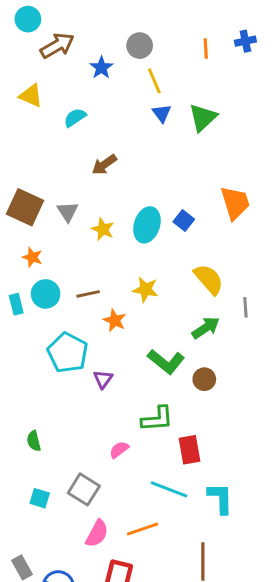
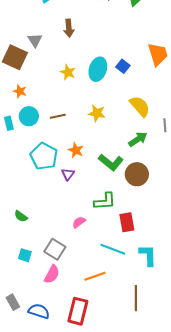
brown arrow: (104, 165) -> (69, 28), turned -60
gray triangle: (68, 212) -> (35, 40), moved
orange star: (115, 320) -> (76, 150), moved
brown circle: (204, 379) -> (137, 174), size x1.5
green semicircle: (34, 441) -> (21, 216), turned -40
pink semicircle: (97, 534) -> (52, 274), moved

